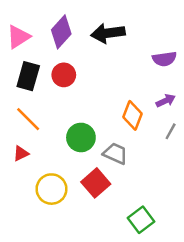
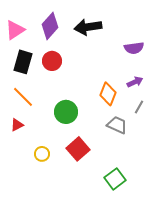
gray trapezoid: (115, 153) -> (117, 125), moved
yellow circle: (51, 189) -> (42, 154), size x0.6

